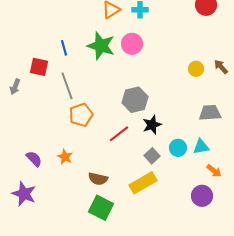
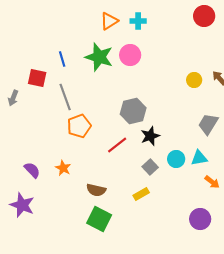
gray trapezoid: (210, 113) -> (208, 124), turned -55
yellow rectangle: (143, 183) -> (141, 194), size x0.6
purple circle: (202, 196) -> (200, 219), moved

